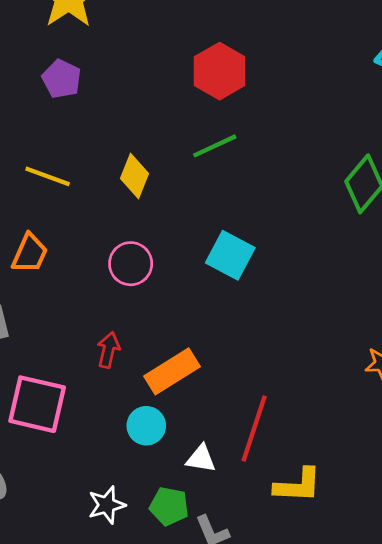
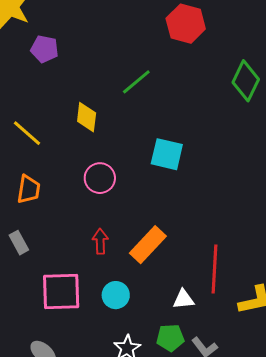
red hexagon: (220, 71) -> (186, 24), moved
purple pentagon: (62, 79) -> (45, 49), moved
yellow line: (48, 176) -> (27, 133), turned 36
cyan circle: (146, 426) -> (116, 295), moved

